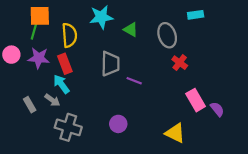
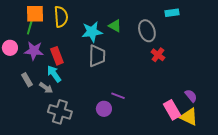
cyan star: (101, 17) -> (92, 32), moved
yellow semicircle: (69, 35) -> (61, 17), moved
purple line: (134, 81) -> (118, 96), moved
pink rectangle: (196, 100) -> (172, 110), moved
gray rectangle: (30, 105) -> (27, 80), moved
yellow triangle: (175, 133) -> (189, 117), moved

